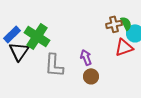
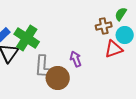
green semicircle: (126, 23) -> (121, 14), moved, turned -120
brown circle: (91, 76) -> (58, 78), moved, size x1.5

